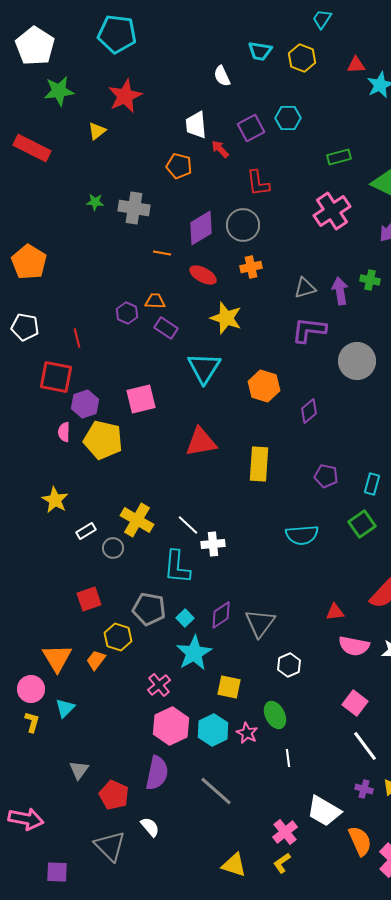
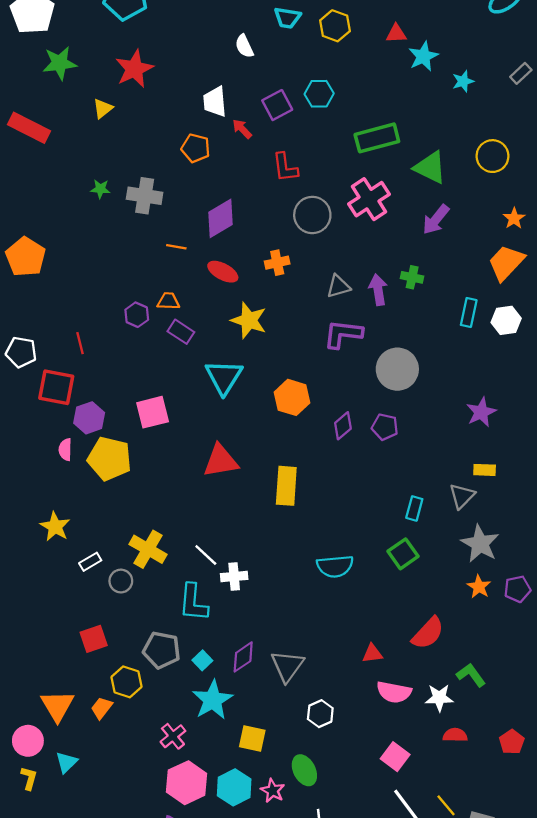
green rectangle: (339, 157) -> (377, 138), size x1.6
gray circle: (243, 225) -> (312, 215), moved
white pentagon: (25, 327) -> (21, 352), moved
purple pentagon: (326, 476) -> (385, 427), moved

